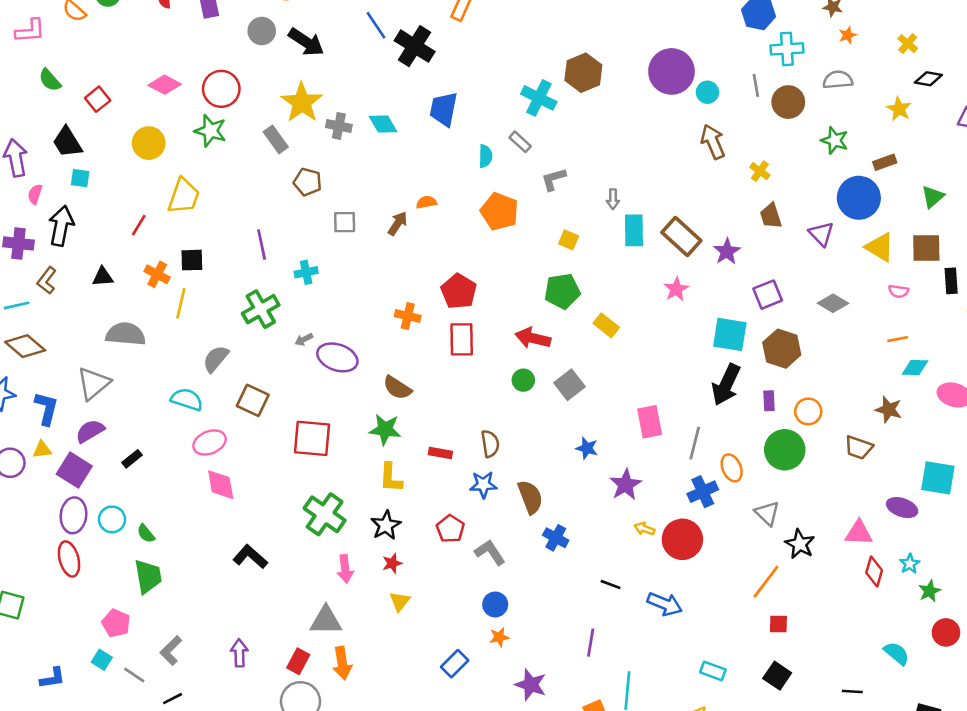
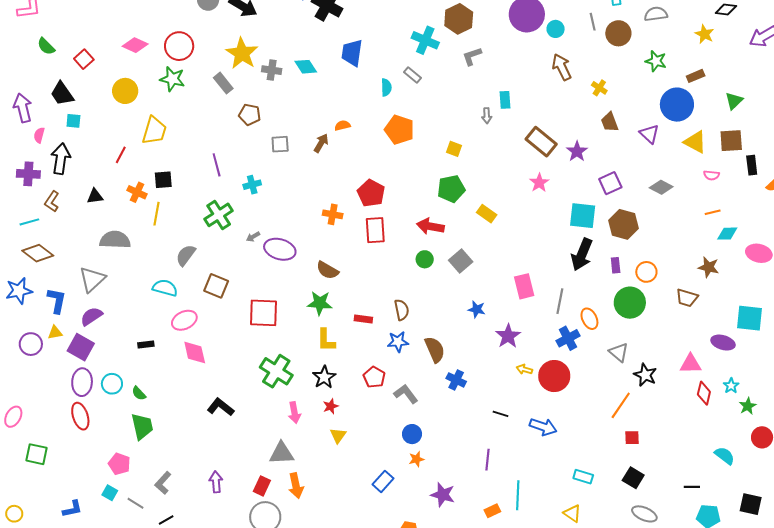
gray L-shape: (554, 179) -> (472, 56), moved
cyan rectangle: (634, 230) -> (505, 100), moved, size x0.7
black rectangle: (132, 459) -> (146, 344), moved, turned 35

